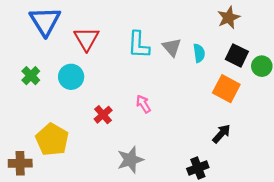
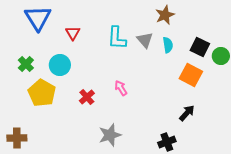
brown star: (229, 18) -> (165, 15), moved
red triangle: (86, 39) -> (73, 33), size x0.7
yellow pentagon: (52, 140) -> (42, 93), moved

